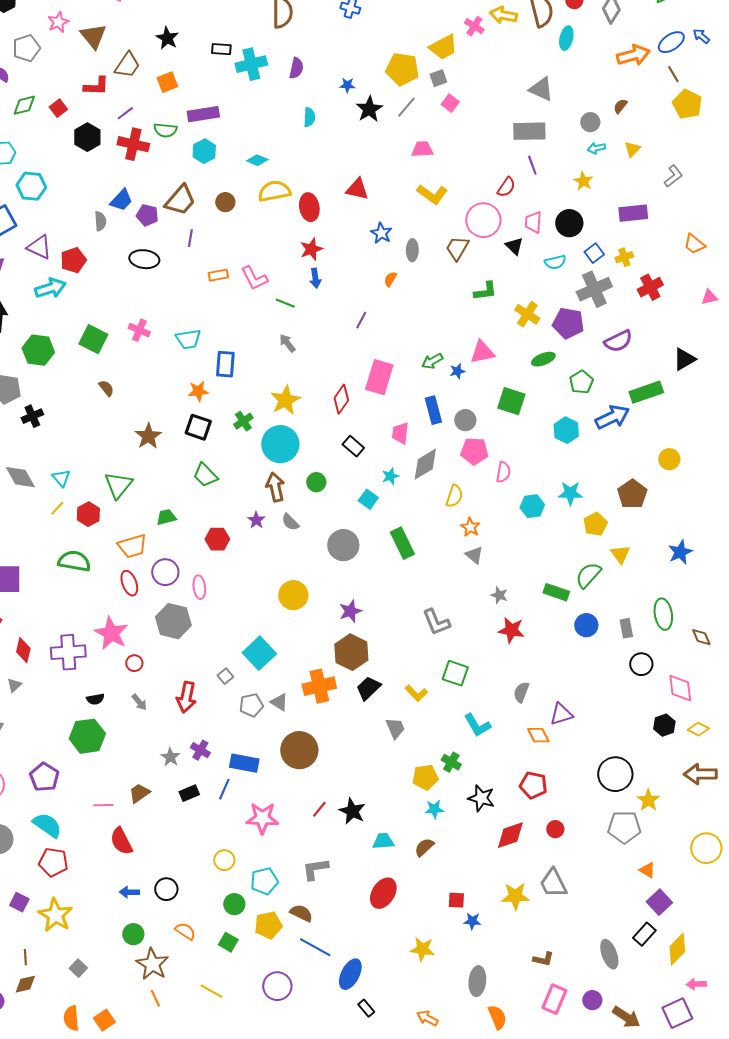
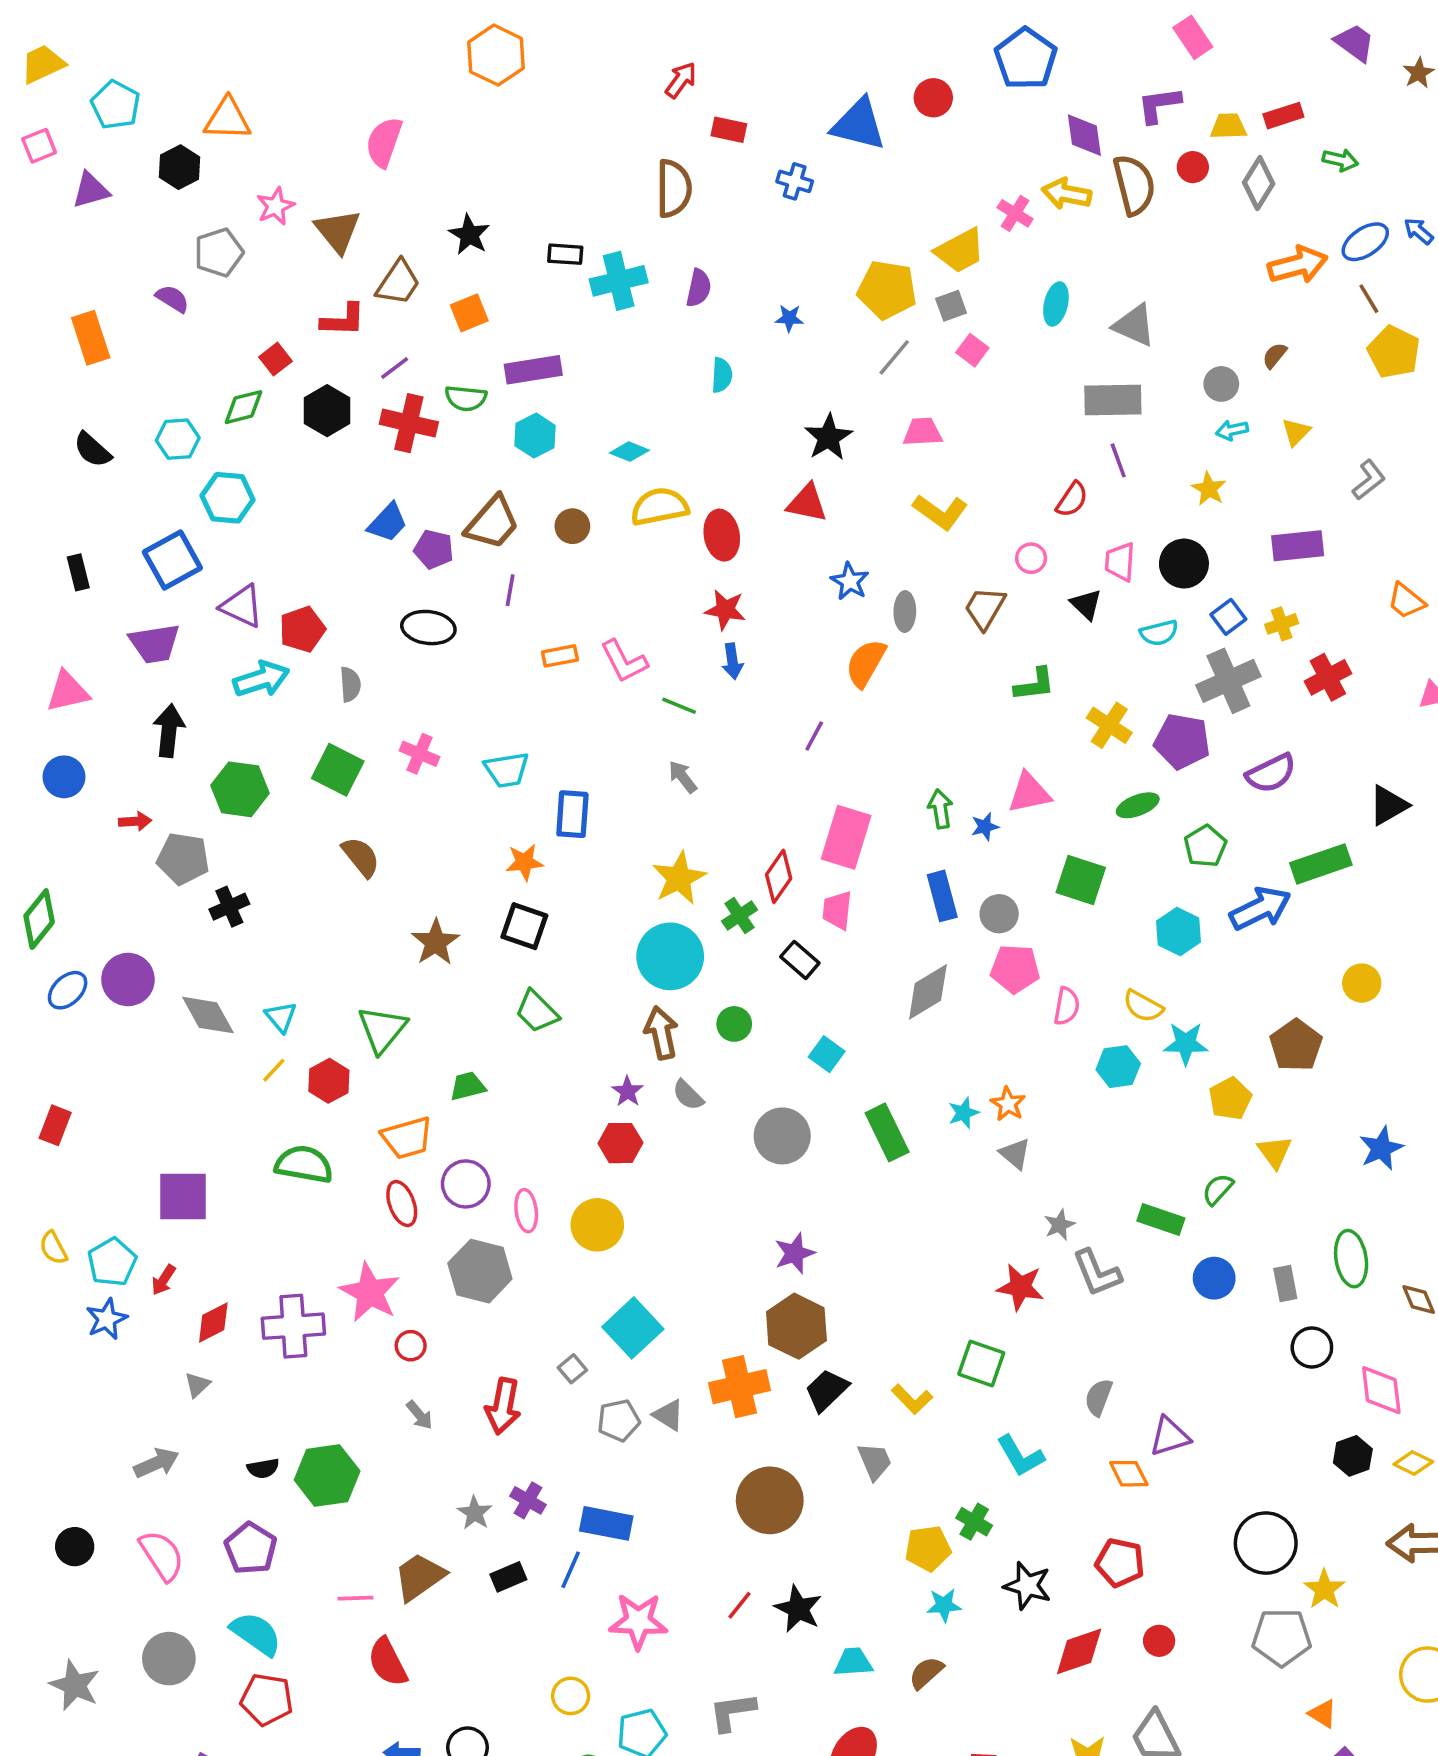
cyan ellipse: (566, 38) -> (1056, 304), moved
green diamond: (24, 105) -> (244, 407), moved
black star: (369, 109) -> (828, 437), moved
pink circle: (483, 220) -> (1031, 558), size x0.5
gray semicircle: (100, 221) -> (350, 684), moved
red star: (311, 249) -> (725, 610), turned 30
orange semicircle: (390, 279) -> (866, 663), size x1.8
green arrow: (432, 361) -> (940, 809), turned 110
brown semicircle: (106, 388) -> (361, 857), size x1.4
green cross: (243, 421) -> (740, 916), moved
pink trapezoid: (400, 433) -> (837, 910), moved
cyan star: (390, 476) -> (964, 1113), moved
yellow semicircle: (454, 496) -> (1143, 1006), moved, turned 100
red hexagon: (217, 539) -> (620, 1143), moved
green semicircle: (588, 575) -> (1218, 1189), size x0.7
yellow circle: (293, 595) -> (597, 1225), moved
gray star: (499, 595) -> (1060, 1225), turned 30
gray L-shape: (436, 622) -> (1097, 1273), moved
red star: (511, 630) -> (1020, 1287), moved
red diamond: (23, 650) -> (213, 1323), turned 50
black semicircle: (95, 699) -> (263, 1468), moved
brown circle: (299, 750) -> (770, 1500), moved
brown trapezoid: (139, 793) -> (420, 1577), size x1.4

